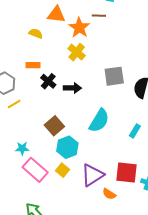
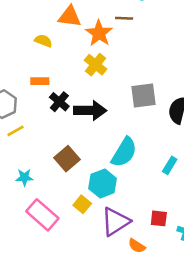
black arrow: (72, 88) -> (90, 110), size x1.4
cyan hexagon: (67, 147) -> (103, 183), moved
cyan star: (22, 148) -> (24, 177), moved
yellow square: (62, 170) -> (82, 204), moved
red square: (126, 172) -> (159, 218), size x0.6

